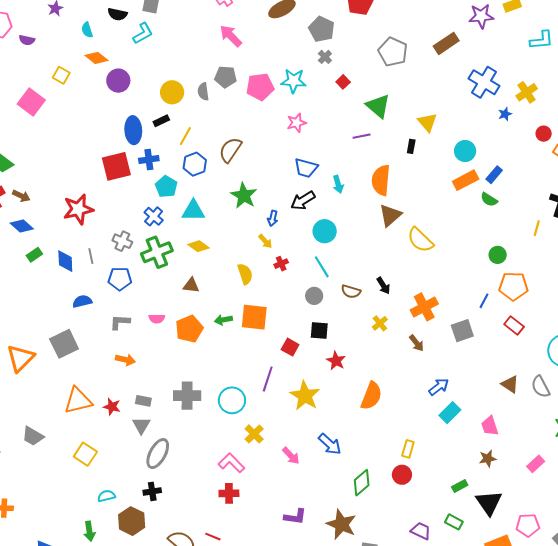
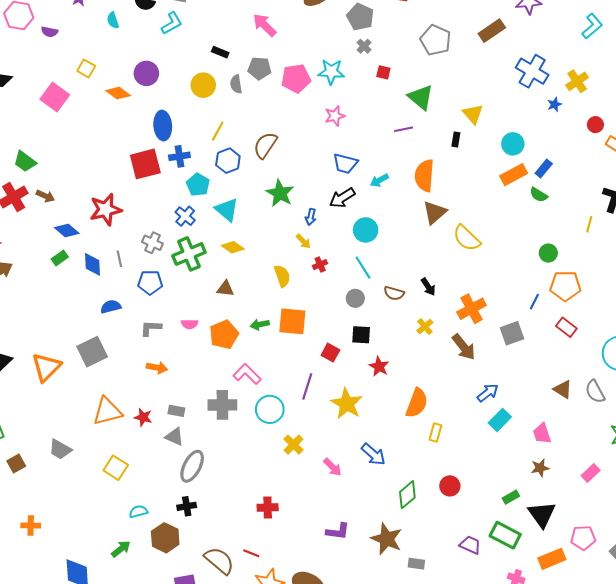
cyan L-shape: (541, 40) -> (592, 26), turned -35
orange diamond: (96, 58) -> (118, 93), moved
red square: (343, 82) -> (383, 72), turned -32
black rectangle: (161, 121) -> (220, 52), moved, turned 49
cyan arrow: (338, 184) -> (379, 180), turned 78
cyan triangle: (193, 211) -> (227, 210), turned 40
blue diamond: (22, 226) -> (67, 230), moved
brown arrow: (416, 343) -> (464, 347), size x1.5
gray triangle: (141, 425) -> (174, 437), turned -36
yellow rectangle: (408, 449) -> (435, 433), moved
pink L-shape: (231, 463) -> (247, 374), moved
green rectangle: (454, 522) -> (505, 535), size x1.6
green arrow: (89, 531) -> (121, 549), turned -120

